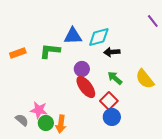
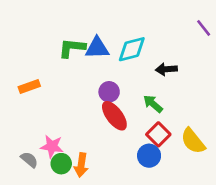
green L-shape: (50, 51) -> (72, 48), moved
black arrow: (112, 52) -> (166, 69), moved
orange rectangle: (18, 53) -> (29, 86), moved
yellow semicircle: (145, 79) -> (193, 141), moved
red square: (109, 101) -> (158, 134), moved

